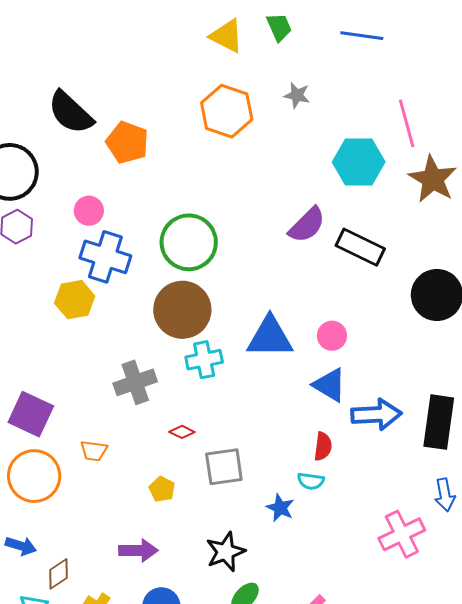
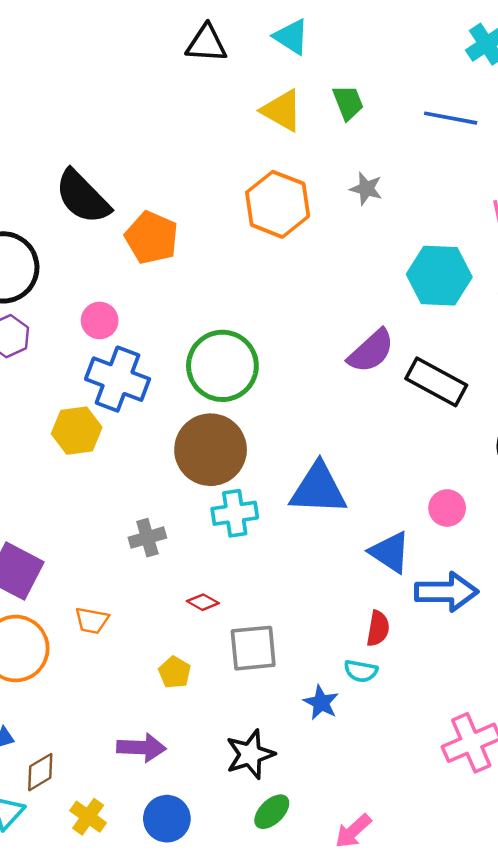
pink circle: (332, 336) -> (447, 508), moved
gray cross: (135, 382) -> (147, 538), size x0.7

